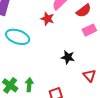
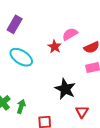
black star: (68, 57) -> (65, 89), size x1.5

